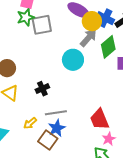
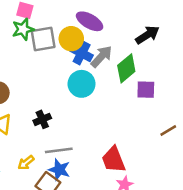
blue cross: (105, 18) -> (82, 53), moved
yellow circle: (92, 21) -> (71, 39), moved
blue star: (57, 128) -> (59, 170), turned -30

